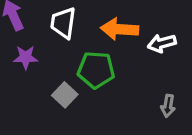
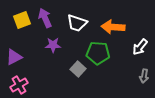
white trapezoid: (63, 23) -> (77, 23), turned -80
white arrow: (162, 43) -> (140, 47), moved, turned -36

